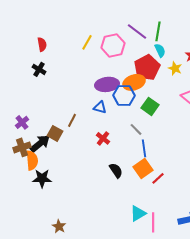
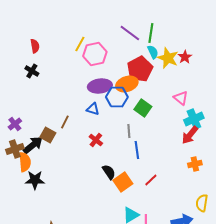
pink hexagon: (113, 45) -> (95, 54), moved
yellow star: (175, 68) -> (168, 58), moved, size x1.5
gray line: (136, 129) -> (129, 131), turned 40
orange square: (143, 168) -> (123, 182), moved

